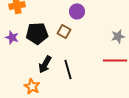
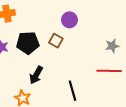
black line: (68, 69) -> (73, 91), moved

